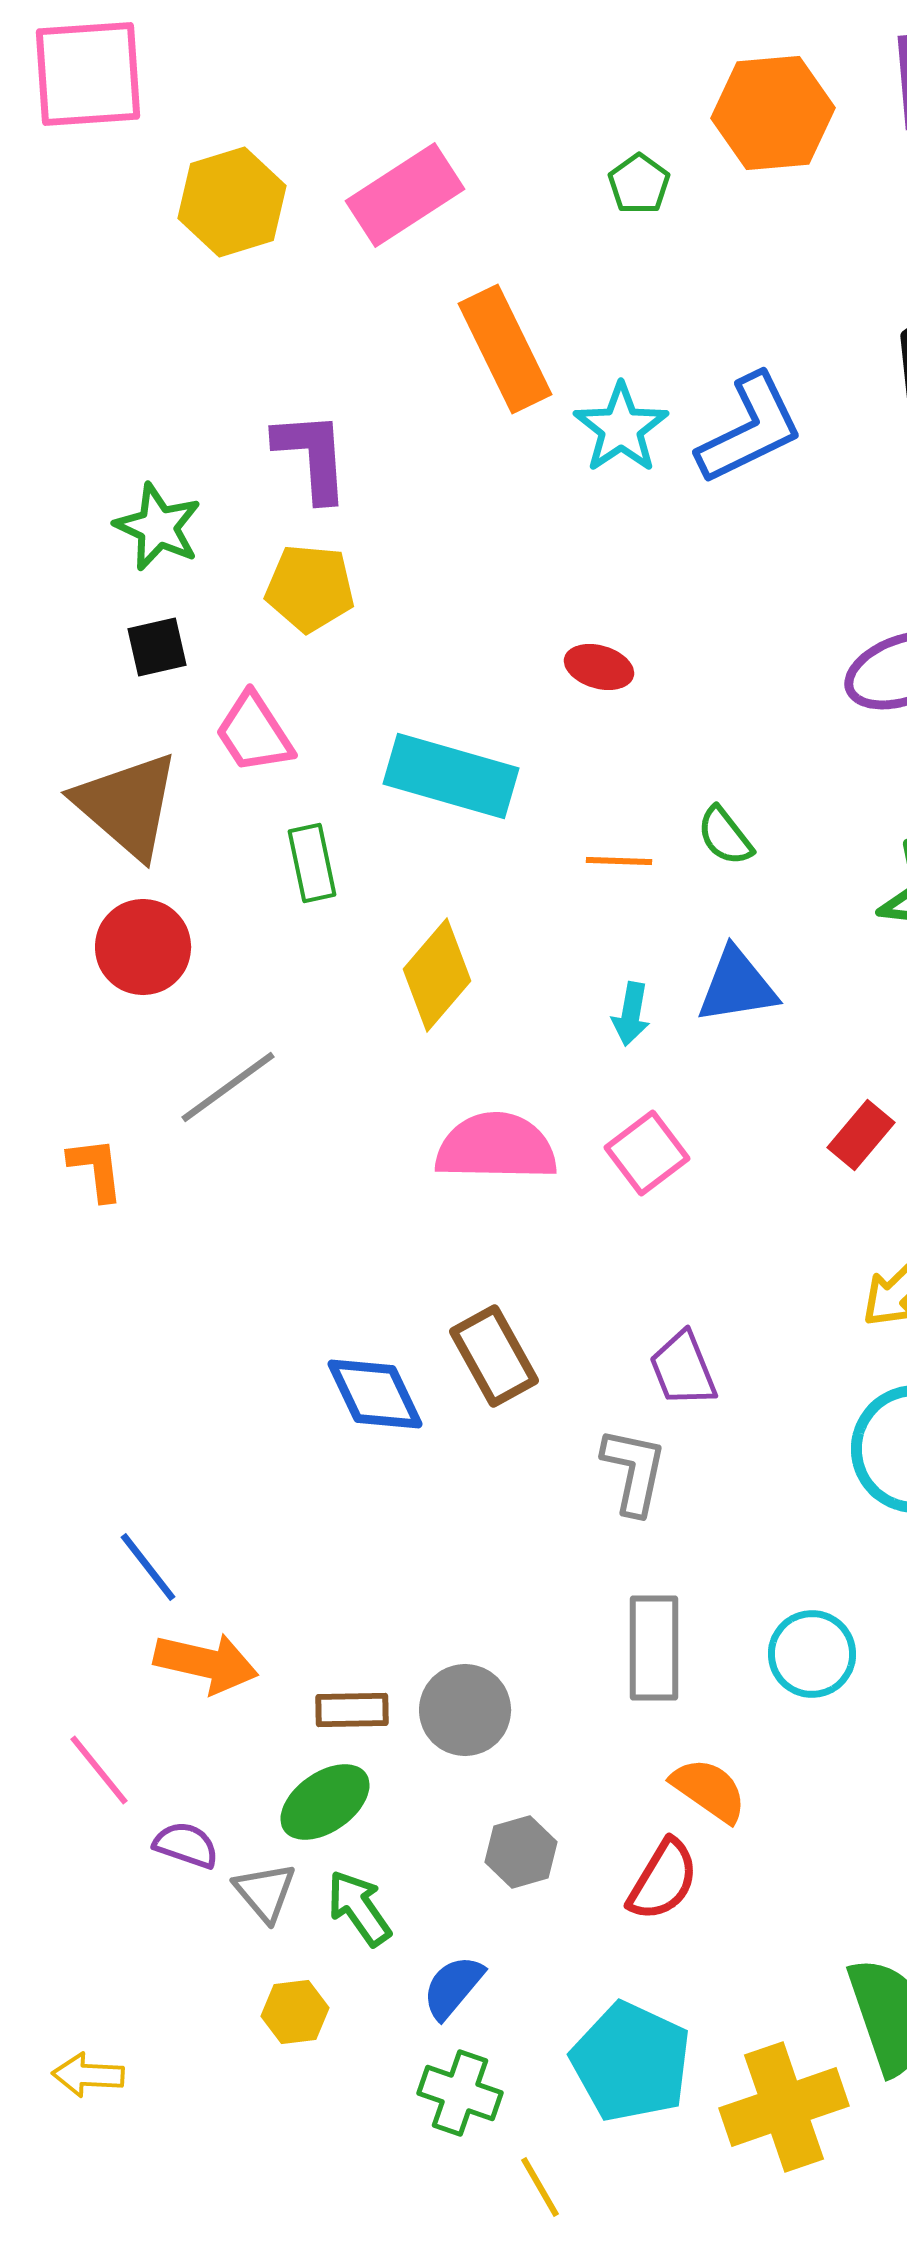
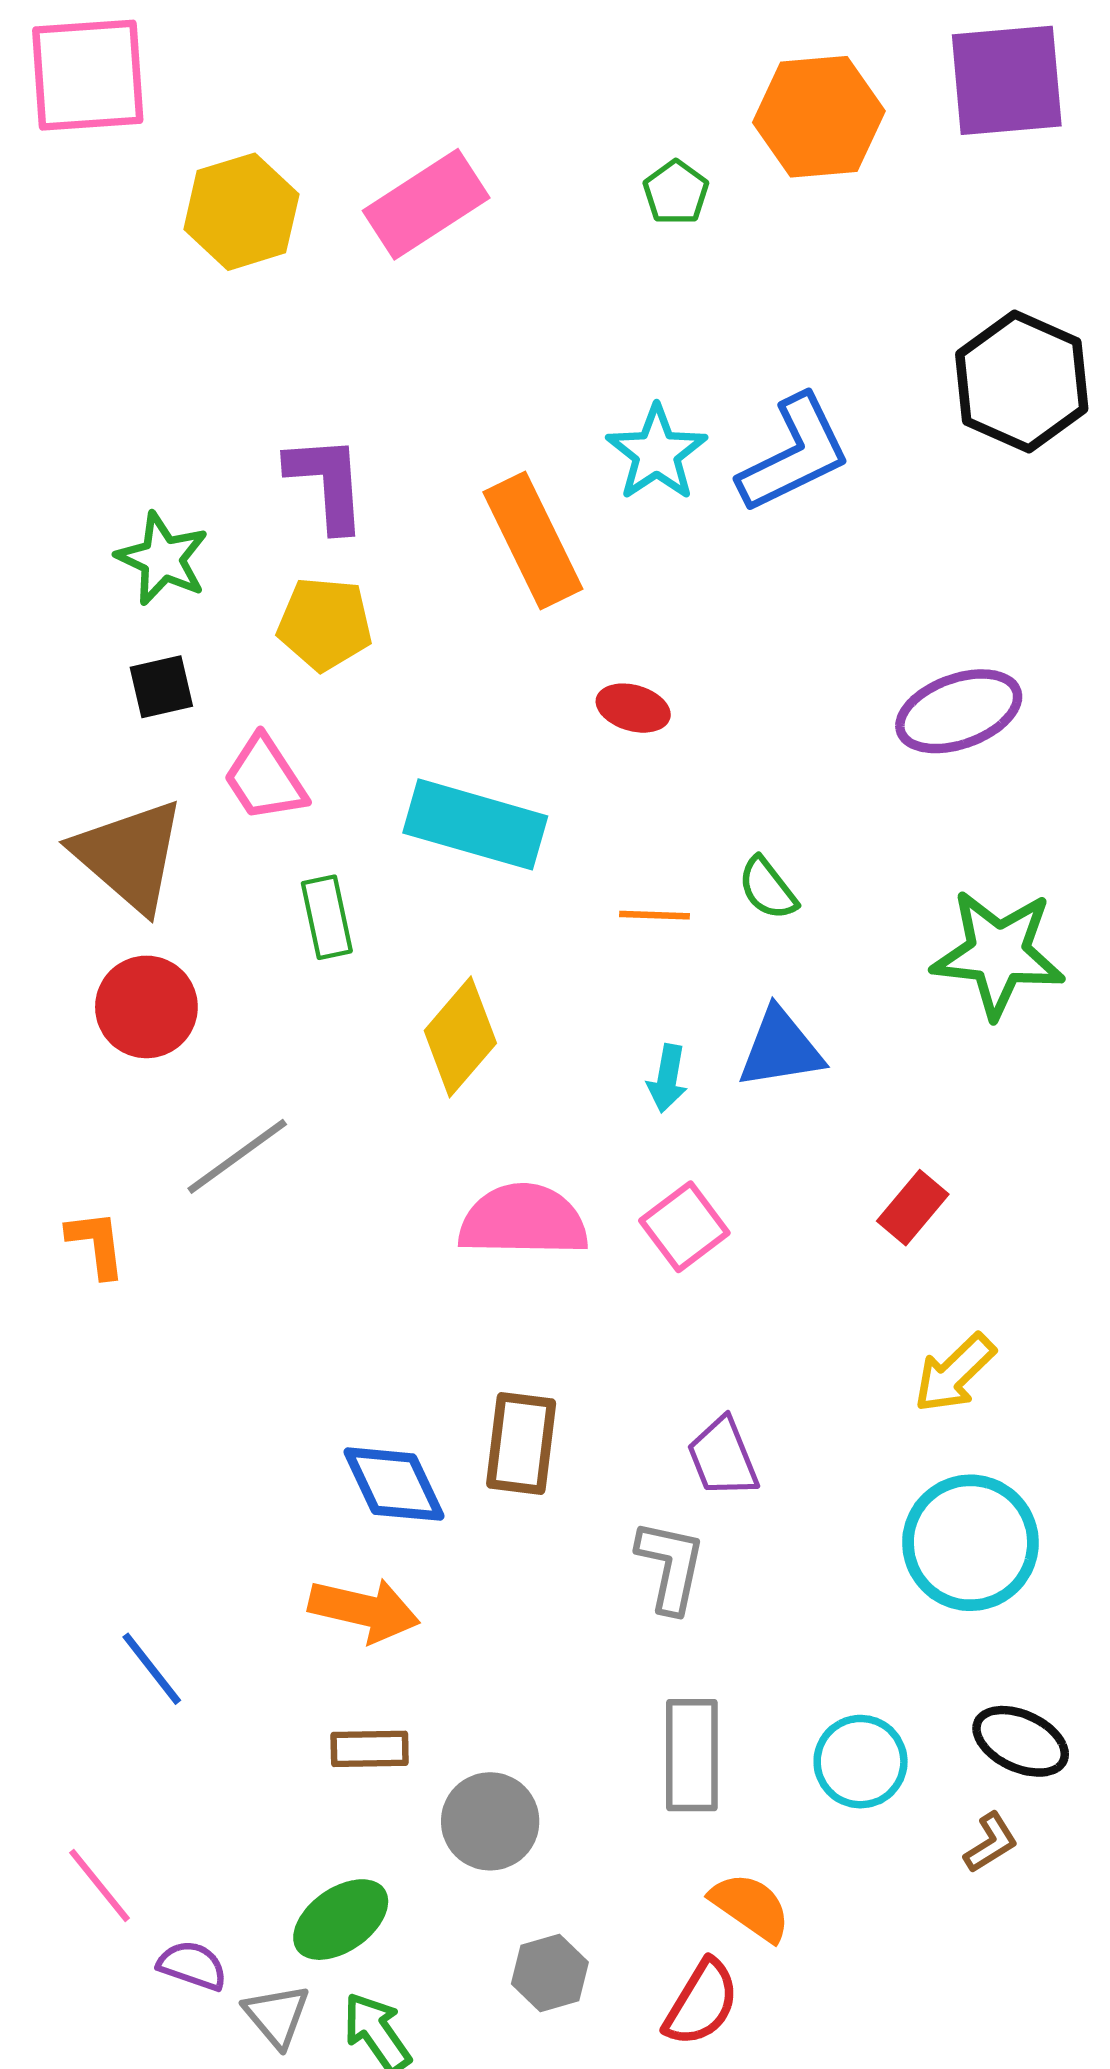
orange rectangle: (505, 349) -> (533, 540), moved
brown rectangle: (494, 1356) -> (521, 1444), turned 36
orange arrow: (206, 1663) -> (364, 1610), moved
brown rectangle: (352, 1710) -> (370, 1749), moved

